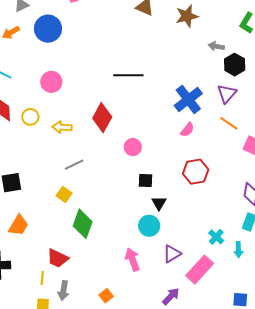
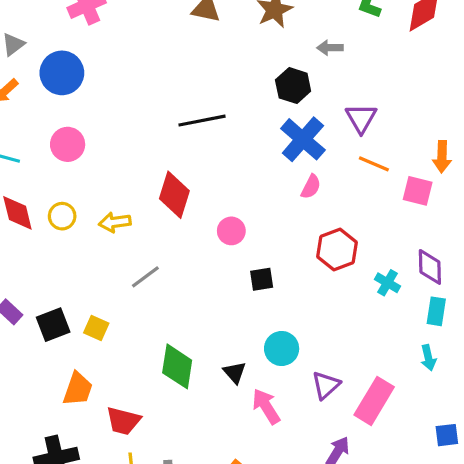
black hexagon: (235, 65) -> (293, 86), moved
pink circle: (51, 82) -> (68, 144), moved
yellow square: (64, 194) -> (96, 328), moved
black triangle: (159, 203) -> (235, 372), moved
cyan cross: (216, 237) -> (387, 283), moved
red trapezoid: (58, 258) -> (123, 421), moved

